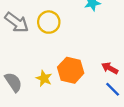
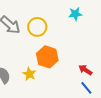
orange hexagon: (71, 70) -> (47, 57), moved

